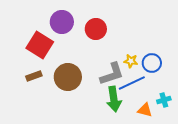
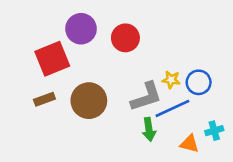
red square: (40, 45) -> (52, 59), turned 36
green arrow: (114, 99) -> (149, 129), size x0.7

